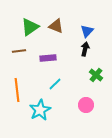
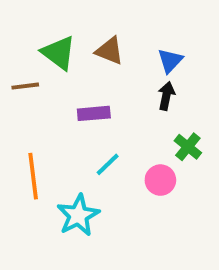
green triangle: (30, 27) -> (59, 53), turned -48
brown line: (19, 51) -> (25, 86), moved
pink circle: (86, 105) -> (160, 180), moved

